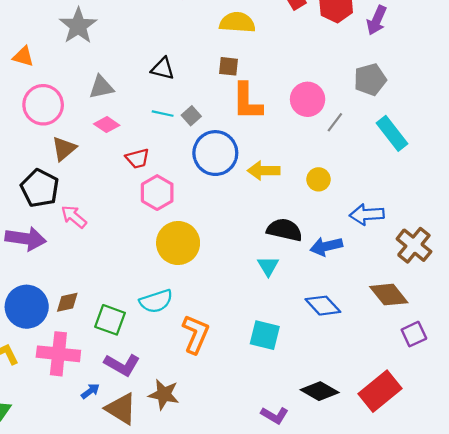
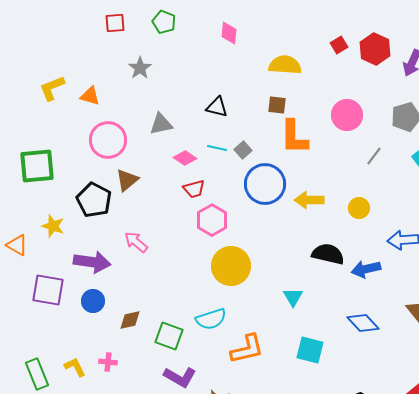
gray star: (78, 26) -> (140, 68), size x0.7
pink circle: (308, 99) -> (347, 115), moved
pink diamond: (107, 125) -> (185, 158), moved
black pentagon: (40, 188) -> (94, 200), moved
cyan triangle: (268, 266) -> (293, 297), moved
blue circle: (27, 307) -> (93, 301), moved, size x0.6
orange L-shape: (196, 334) -> (247, 349), turned 54
pink cross: (58, 354) -> (108, 362), moved, size x0.5

